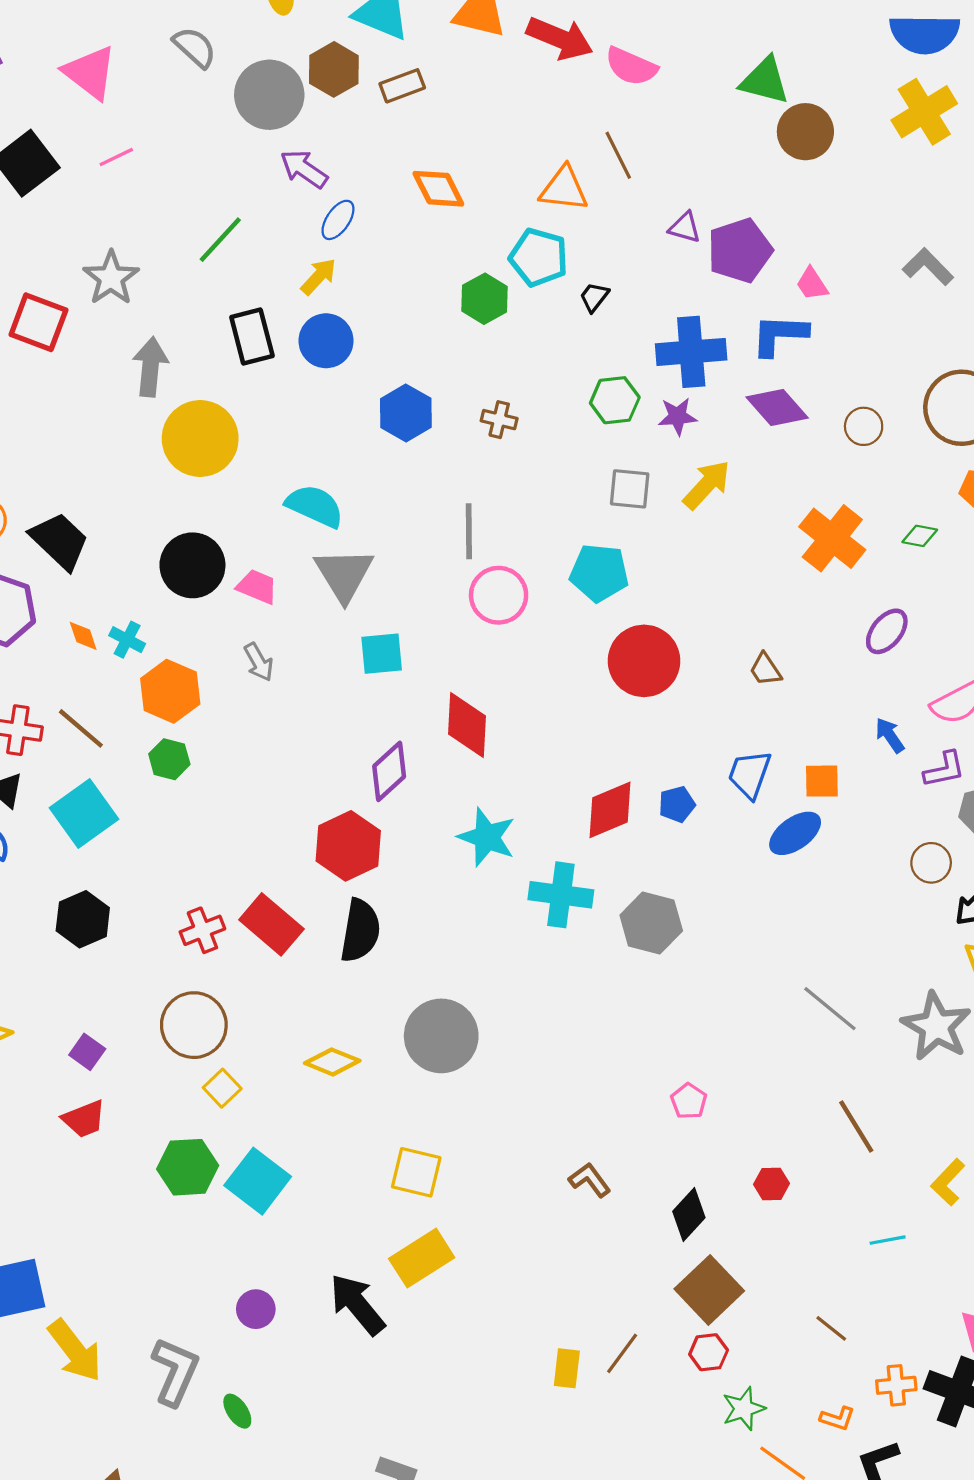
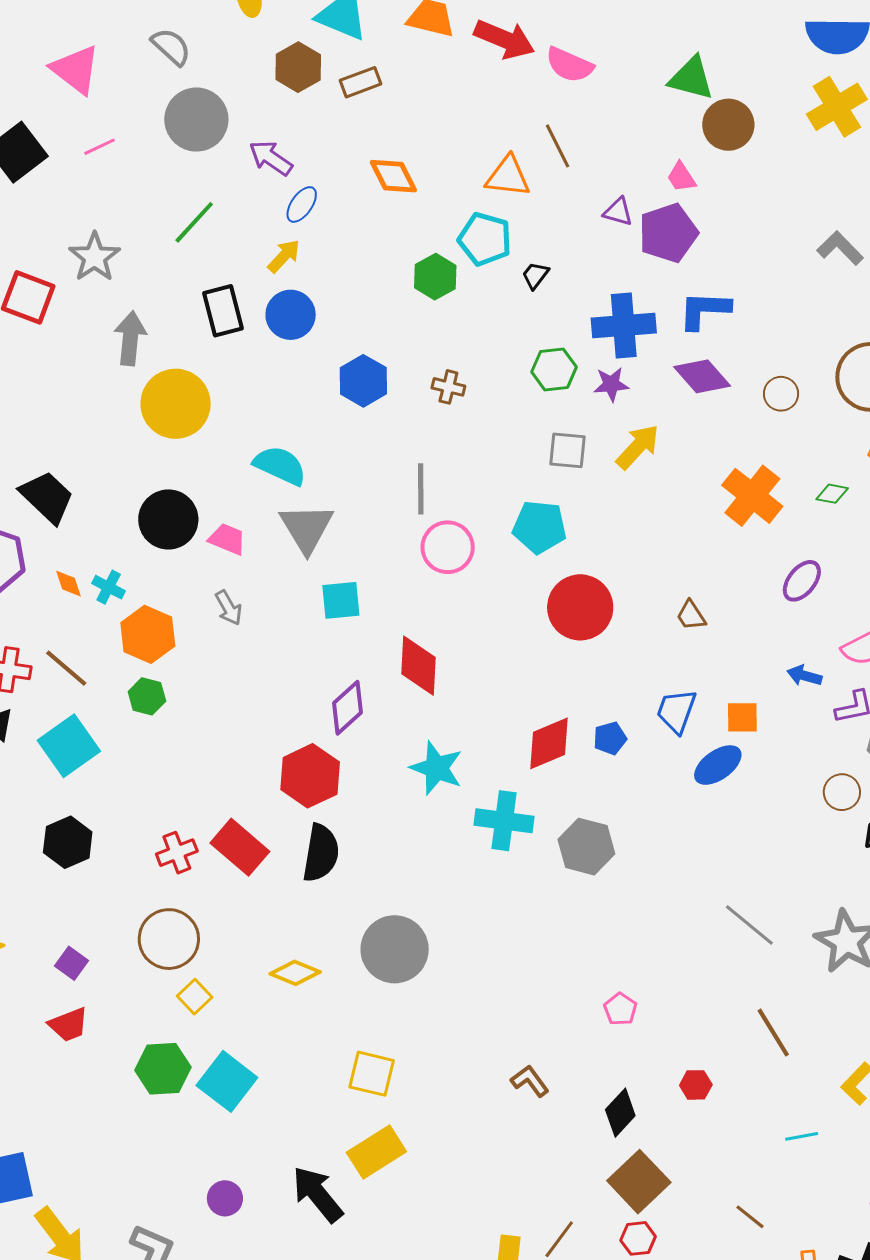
gray circle: (269, 95) -> (196, 120), moved
pink trapezoid: (812, 284) -> (681, 177), moved
blue arrow: (890, 735) -> (804, 676), turned -40

